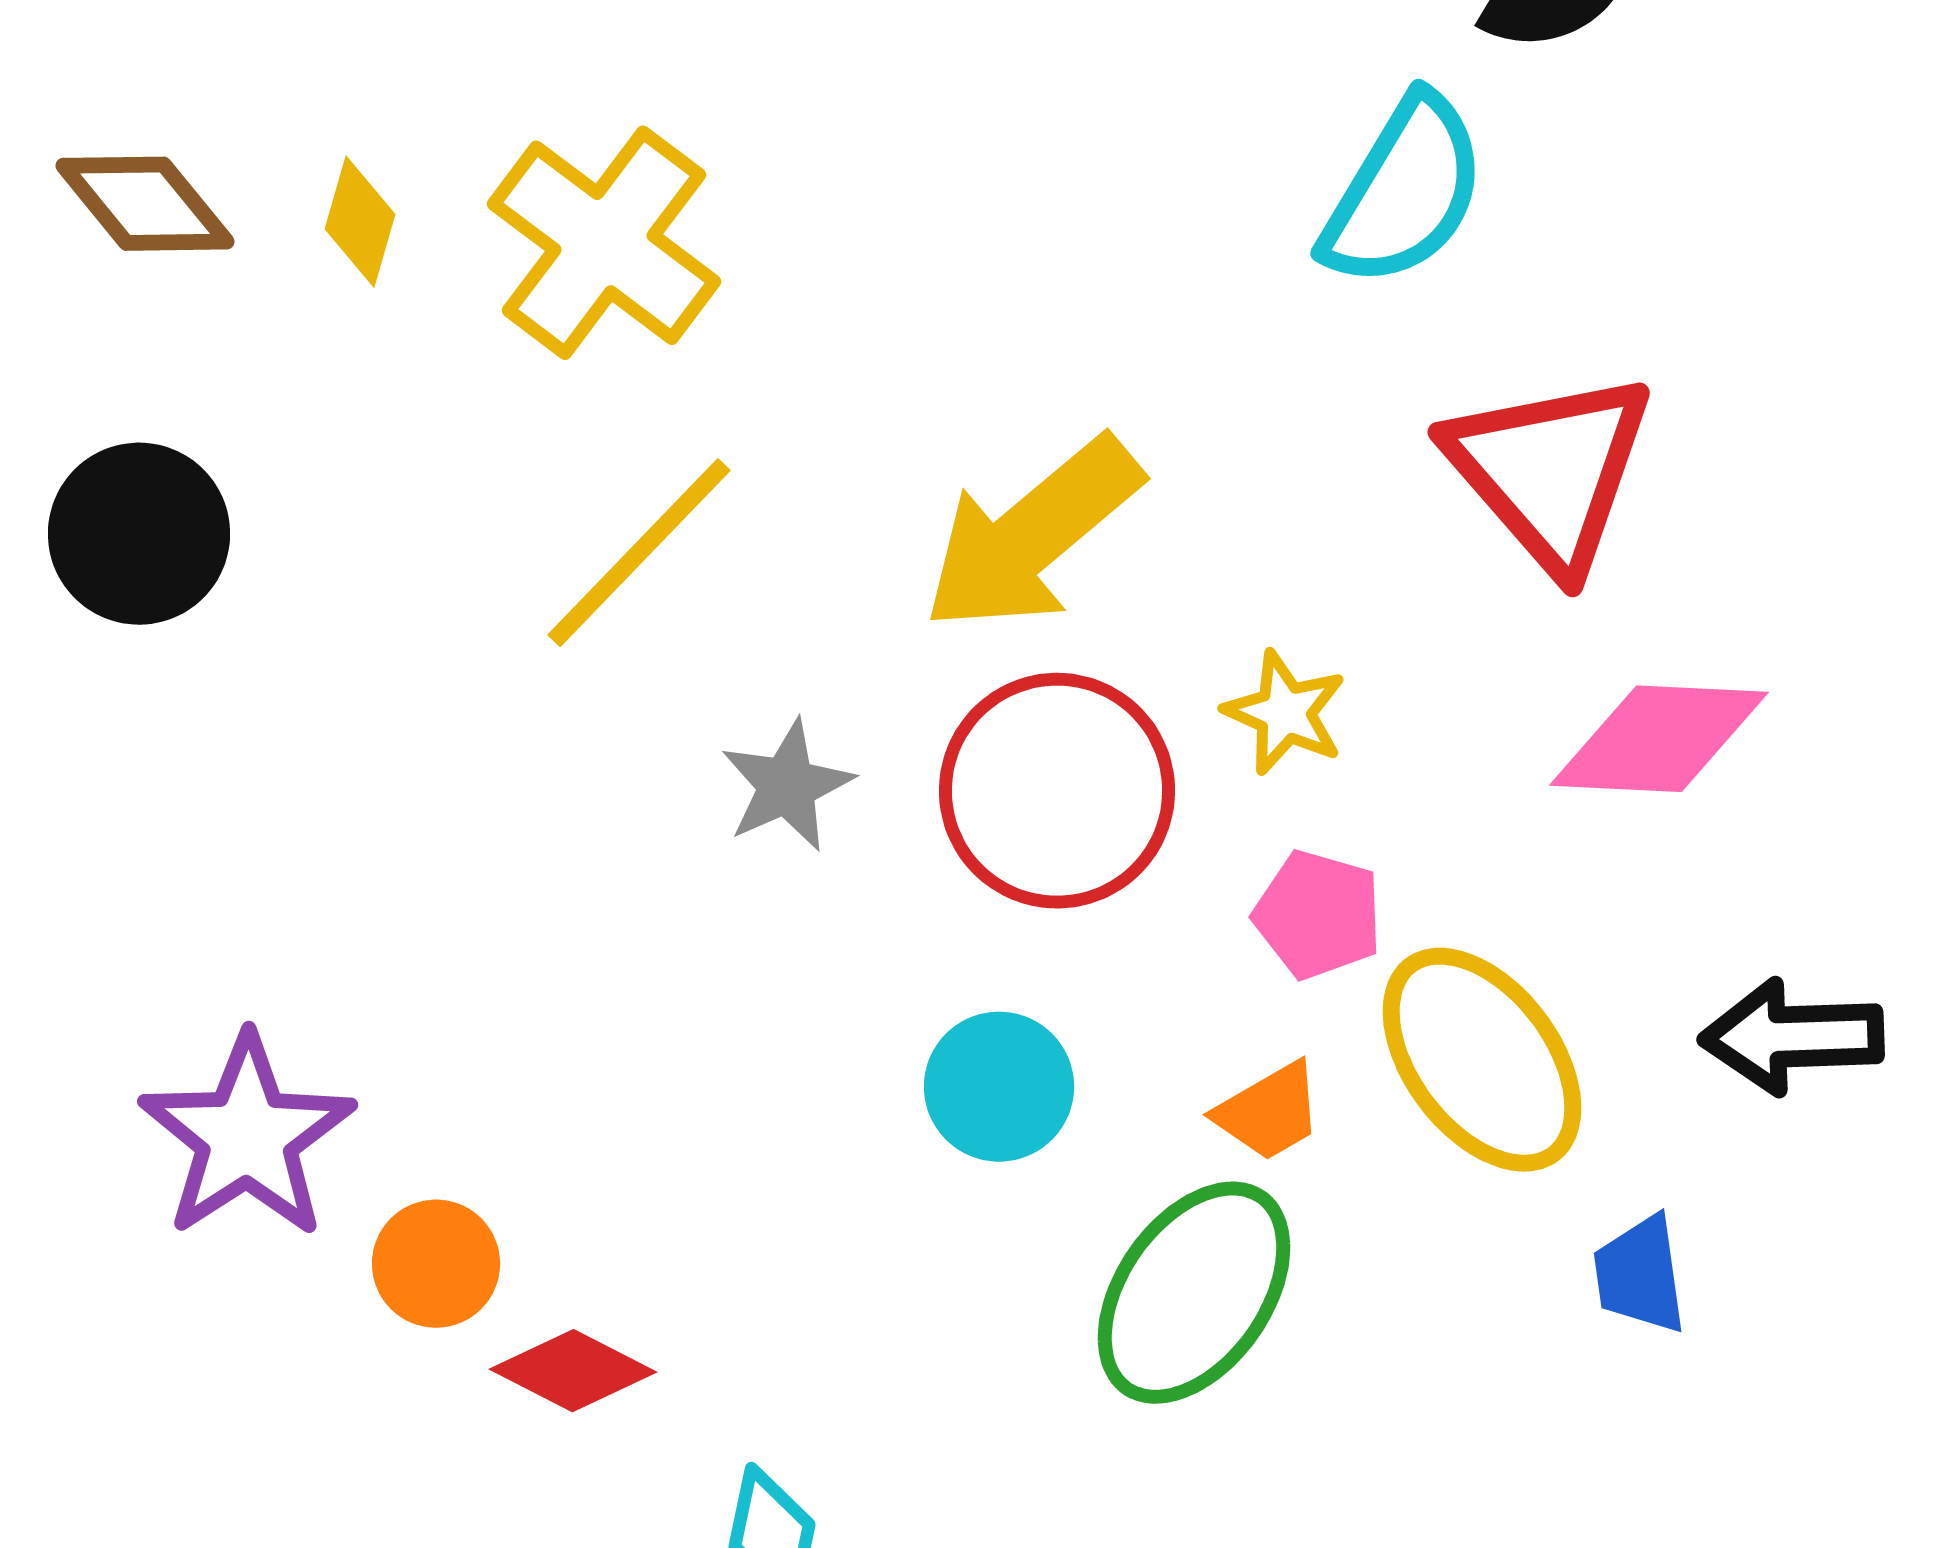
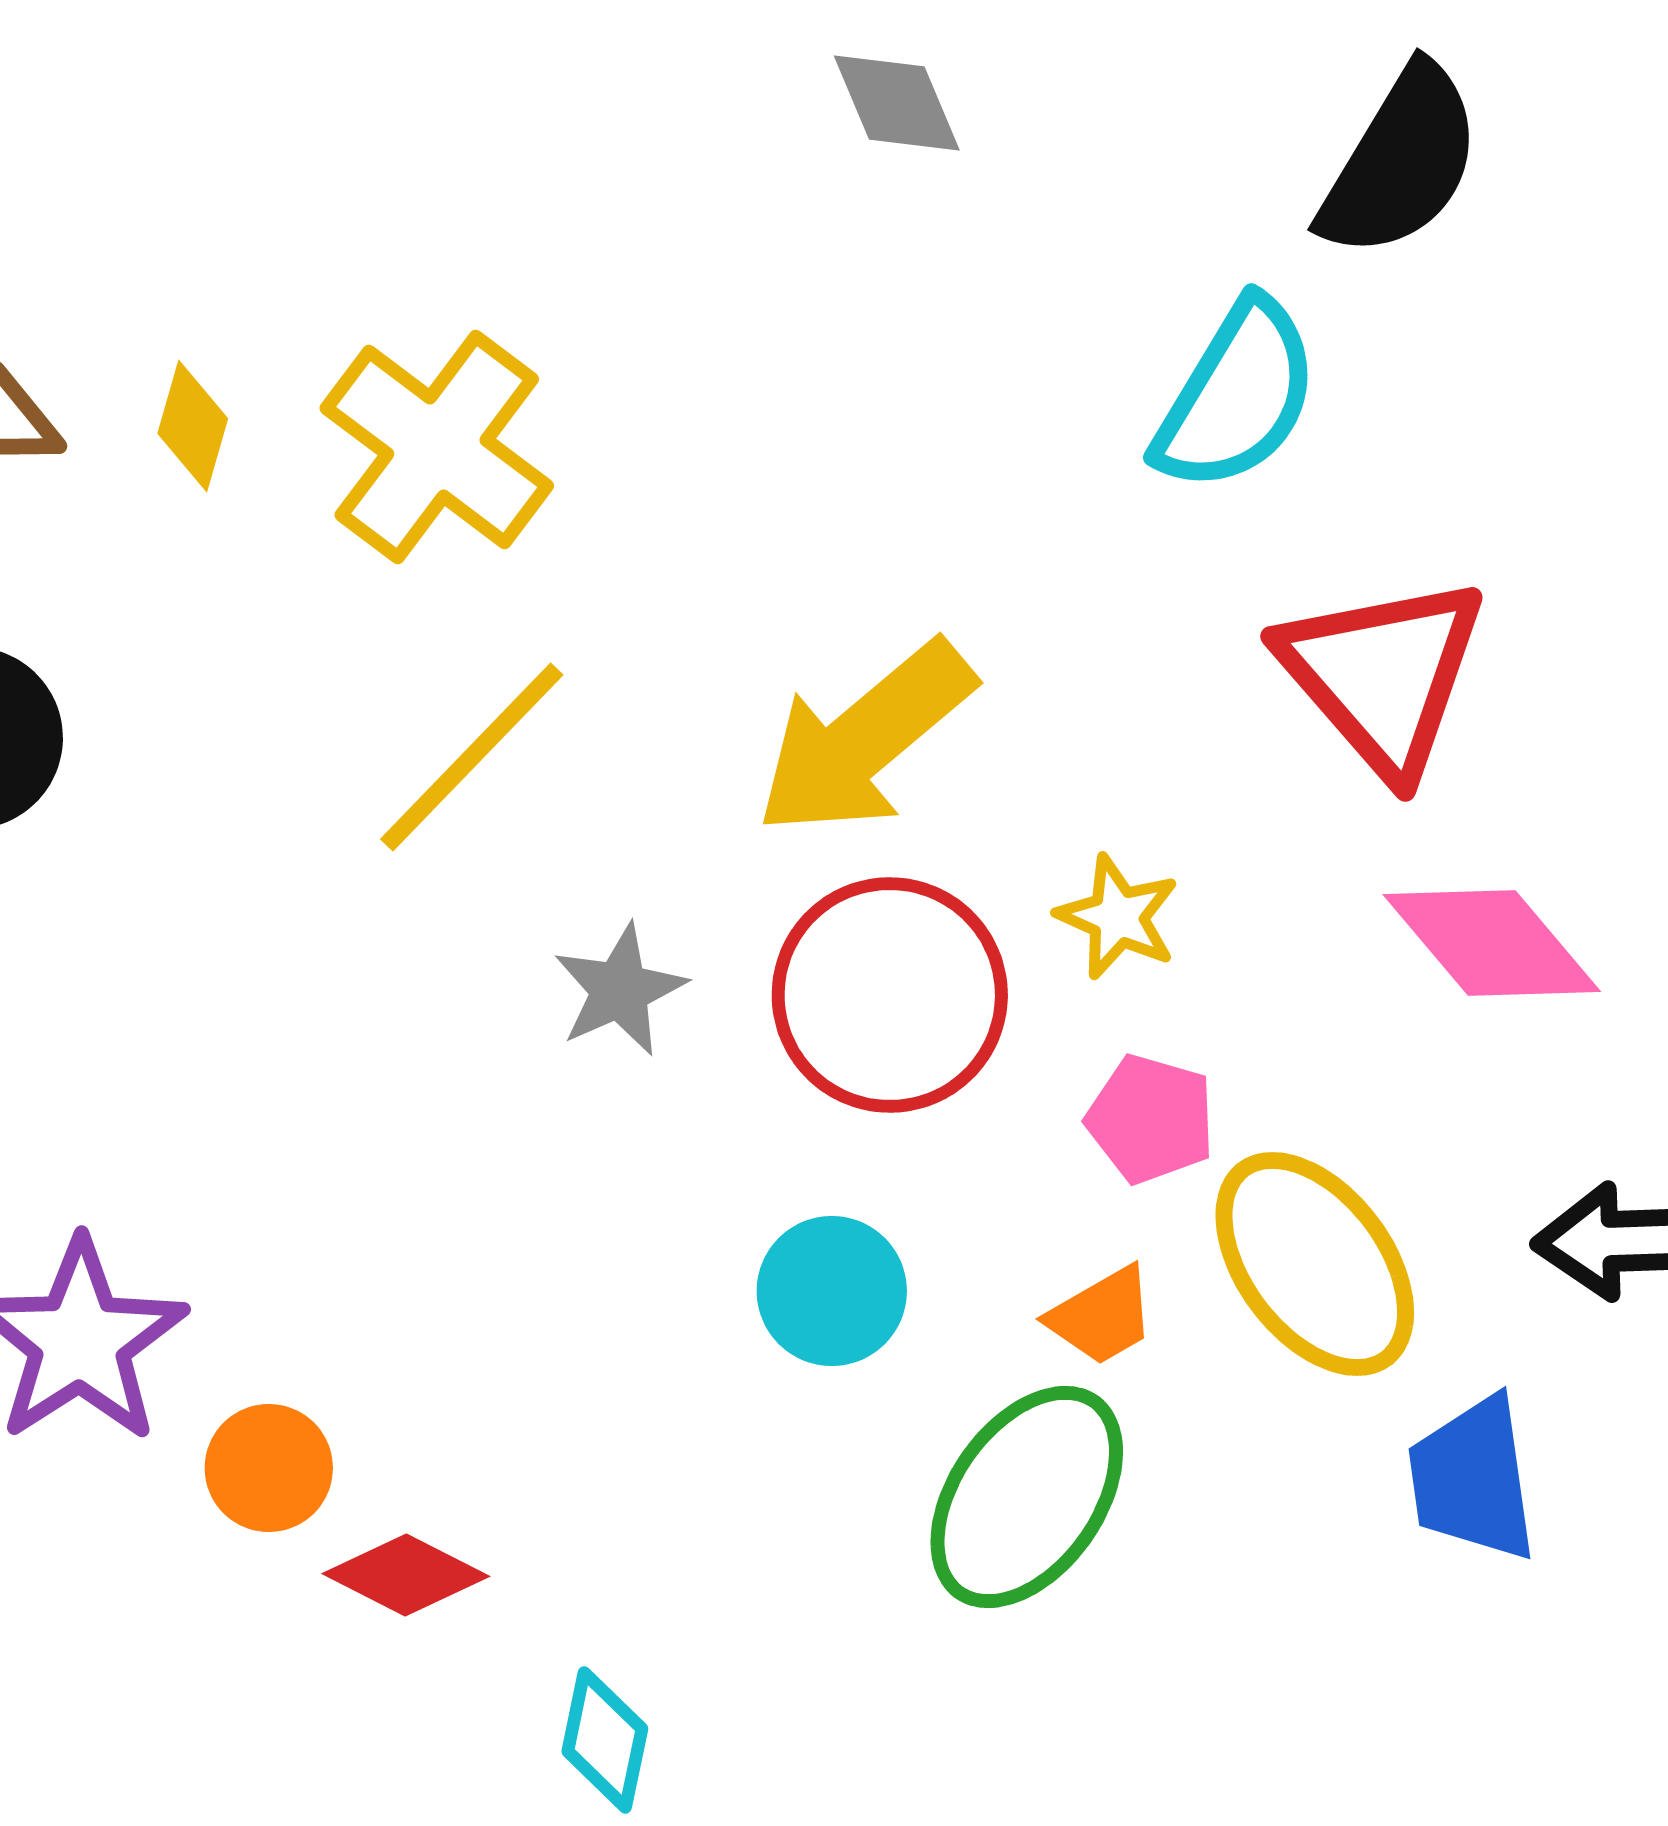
pink diamond: (1659, 739) -> (1492, 943), turned 47
blue trapezoid: (1640, 1275) -> (1473, 1479), size x1.4

